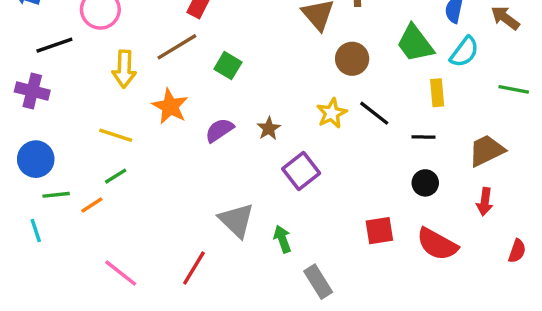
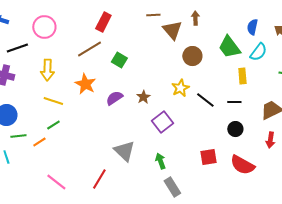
yellow arrow: (124, 69) -> (47, 70), moved
black line: (374, 113) -> (205, 100), moved
green arrow: (282, 239) -> (160, 161), moved

